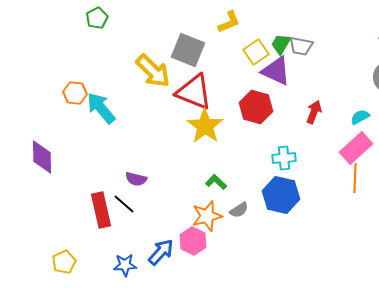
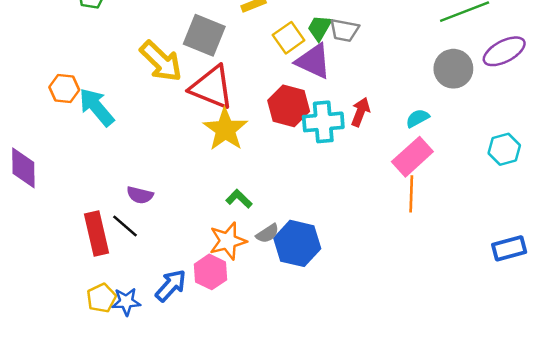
cyan cross: (284, 158) -> (323, 122), moved, size x1.4
blue hexagon: (281, 195) -> (297, 243), moved
yellow pentagon: (64, 262) -> (101, 298), moved

